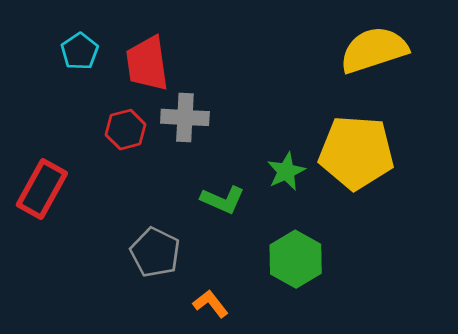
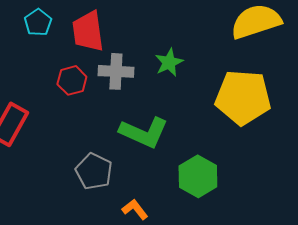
green star: (286, 171) -> (169, 62), moved
green L-shape: (223, 200) -> (144, 132), size x1.5

